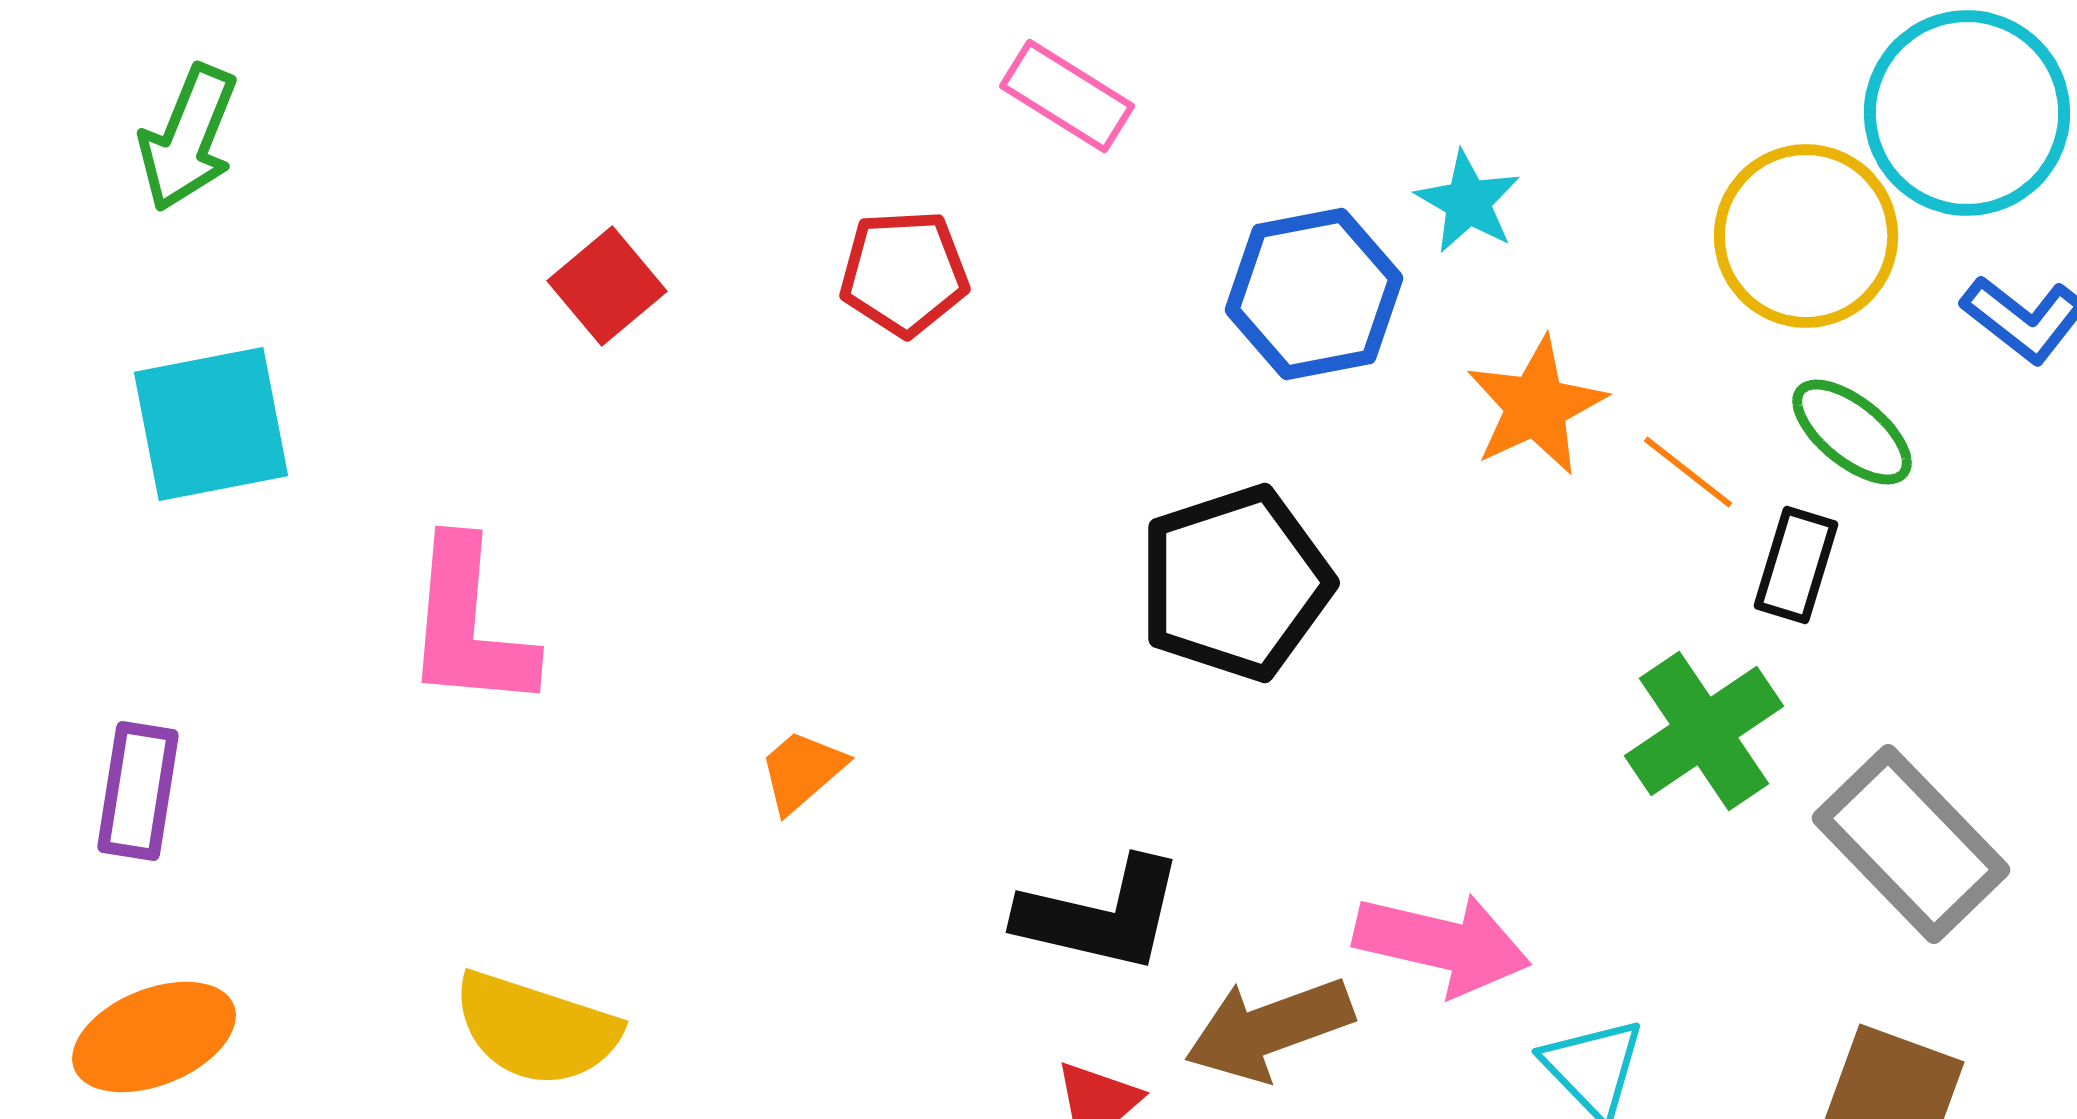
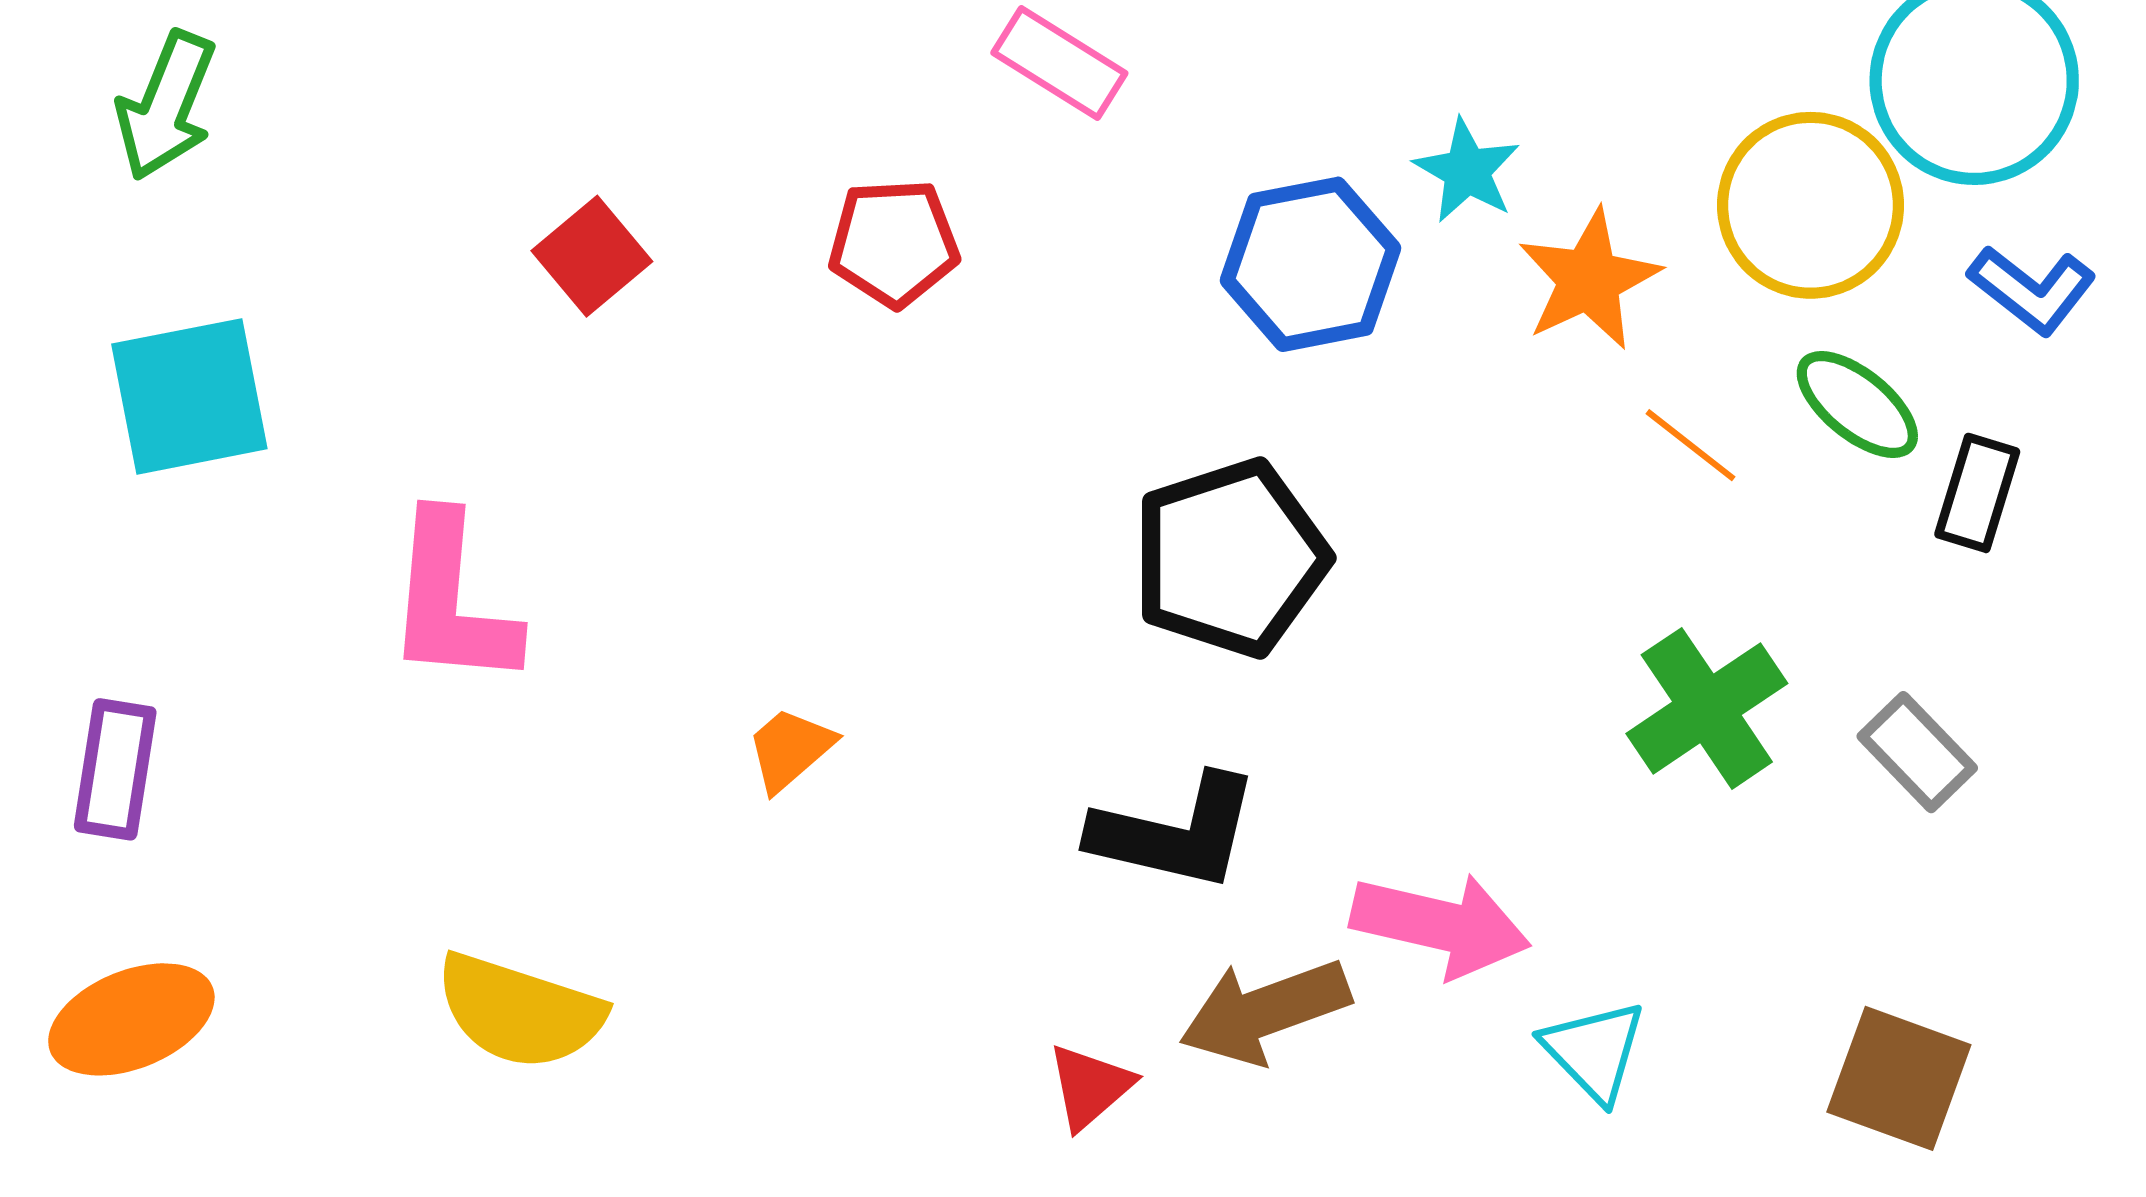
orange star: (1536, 406) -> (1589, 280), moved
black rectangle: (1796, 565) -> (1977, 493), moved
gray rectangle: (1911, 844) -> (1917, 752), moved, size x0.6
black L-shape: (1101, 915) -> (1175, 832), moved

